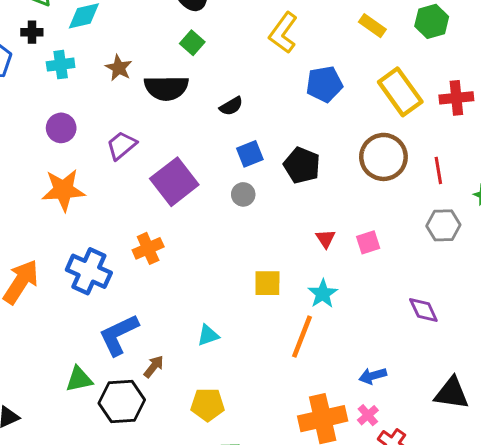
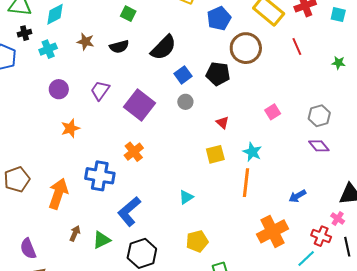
black semicircle: (166, 88) -> (119, 47), size x0.7
black semicircle: (231, 106) -> (163, 48), size x1.8
brown circle: (383, 157) -> (246, 48), moved
red line: (438, 170) -> (297, 46), moved
orange star: (63, 190) -> (70, 128), size x0.7
gray hexagon: (443, 225) -> (319, 116), moved
red triangle: (326, 239) -> (222, 123), moved
brown arrow: (154, 367) -> (75, 233), moved
green triangle: (79, 379) -> (102, 240), moved
pink cross: (368, 415) -> (338, 218), moved

